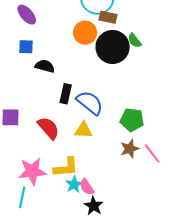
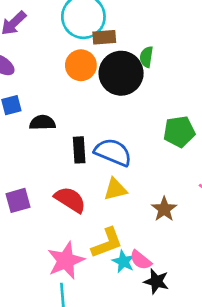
green semicircle: (134, 41) -> (146, 57), turned 63
green pentagon: (132, 120) -> (179, 132), moved
brown star: (130, 149) -> (164, 209), moved

